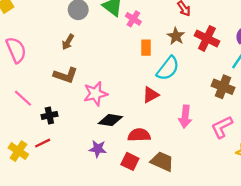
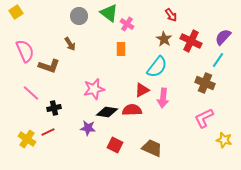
brown arrow: (68, 42) -> (70, 44), turned -64
orange rectangle: (146, 48) -> (121, 49), moved
brown L-shape: (66, 75) -> (49, 66), moved
pink arrow: (185, 117) -> (163, 98), moved
red semicircle: (139, 135) -> (132, 110), moved
purple star: (98, 149) -> (88, 128), moved
red square: (130, 161) -> (115, 145), moved

